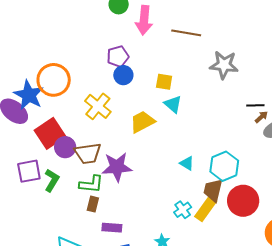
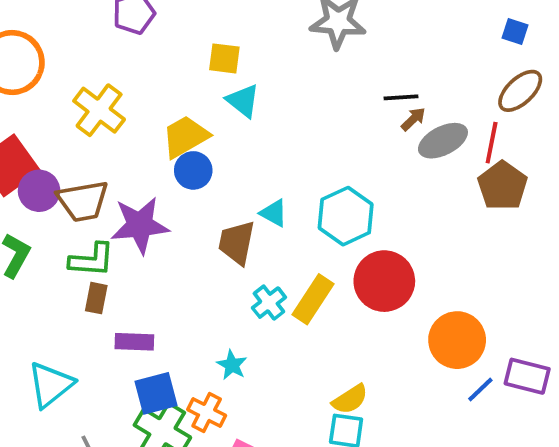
blue circle: (123, 75) -> (193, 170), moved
brown trapezoid: (213, 190) -> (237, 243), moved

